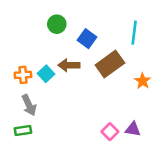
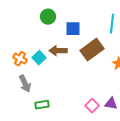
blue square: (87, 39) -> (73, 29), turned -35
orange cross: (23, 75) -> (20, 59), turned 32
green rectangle: (23, 130) -> (42, 105), moved

